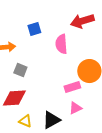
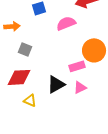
pink semicircle: (61, 44) -> (66, 23), turned 72
black triangle: (51, 120) -> (56, 84), moved

